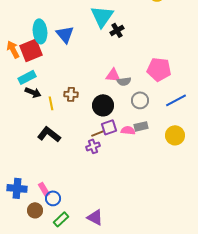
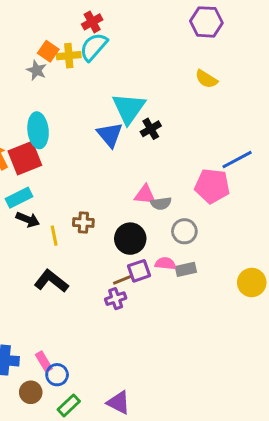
blue triangle: (65, 34) -> (110, 135), moved
blue line: (176, 100) -> (237, 160), moved
pink semicircle: (128, 130) -> (165, 263), moved
yellow circle: (175, 135) -> (252, 282), moved

